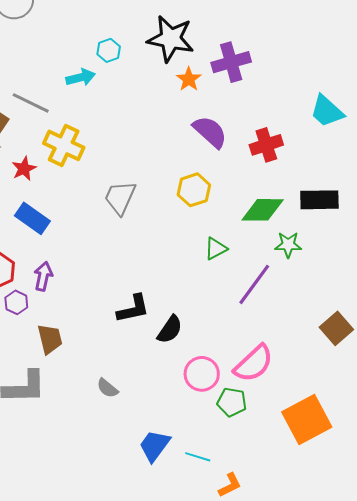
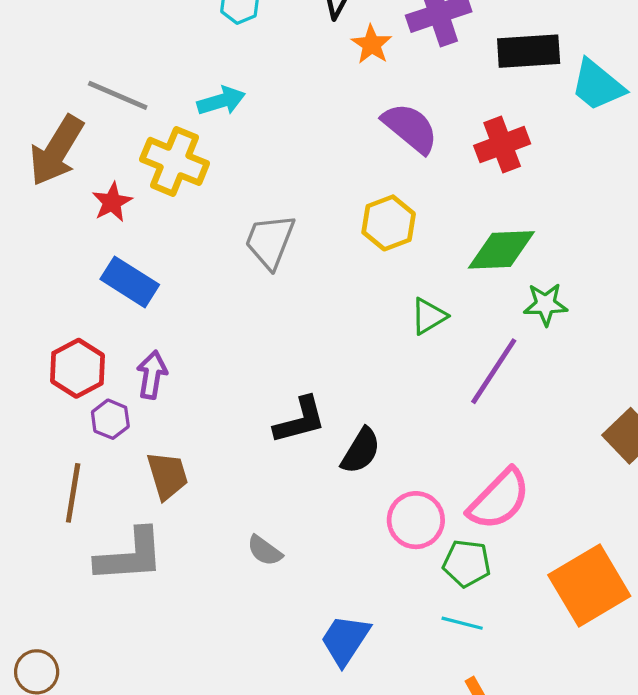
cyan arrow: (81, 77) -> (221, 101), moved
black rectangle: (319, 200) -> (529, 51), moved
cyan line: (198, 457) -> (462, 623), moved

